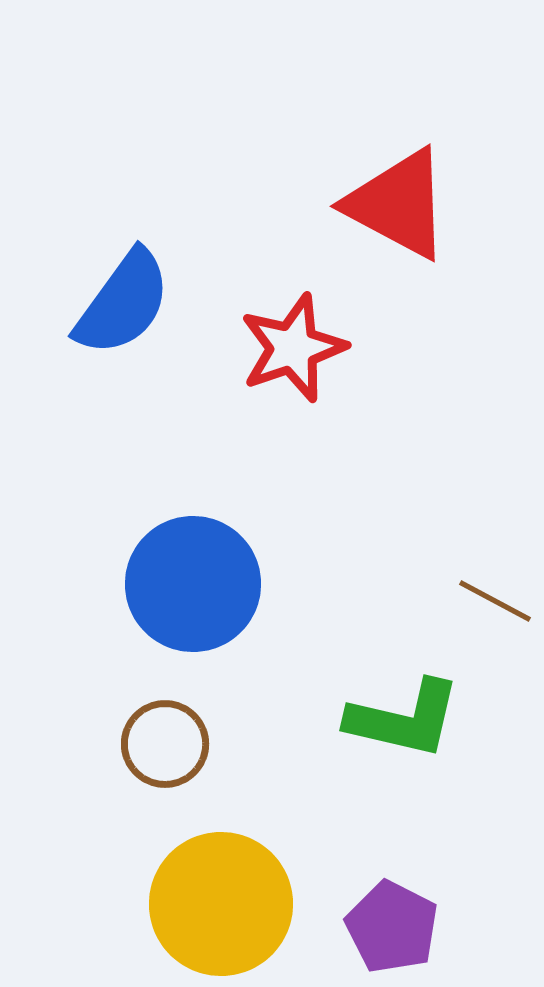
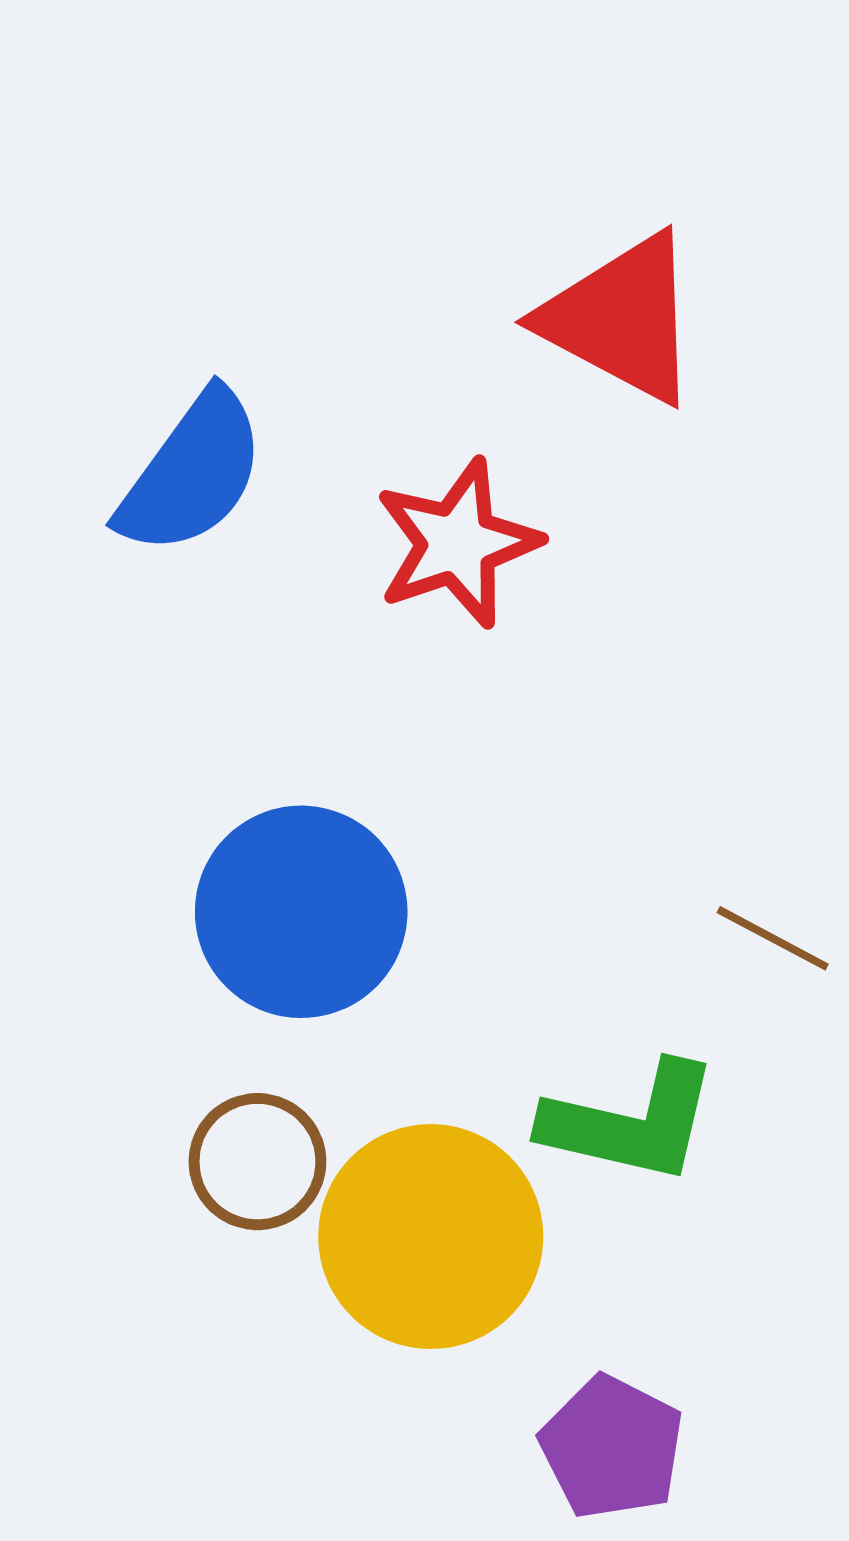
yellow circle: (221, 904) -> (431, 1237), moved

